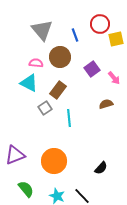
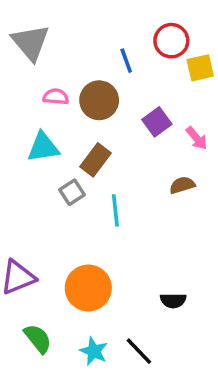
gray triangle: (42, 30) -> (31, 43), moved
pink semicircle: (36, 63) -> (56, 97), moved
cyan triangle: (29, 83) -> (43, 147), turned -36
black semicircle: (101, 168) -> (173, 301), turned 48

